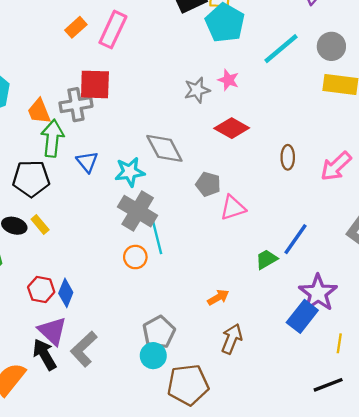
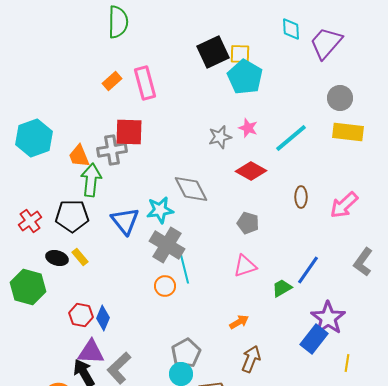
pink rectangle: (113, 30) -> (145, 83), turned -40
cyan line: (281, 49) -> (291, 138), moved
blue triangle: (87, 162) -> (125, 221), moved, size x1.4
gray pentagon: (208, 184) -> (248, 223), moved
pink triangle: (233, 208) -> (245, 266), moved
purple triangle: (52, 331) -> (91, 352), turned -40

